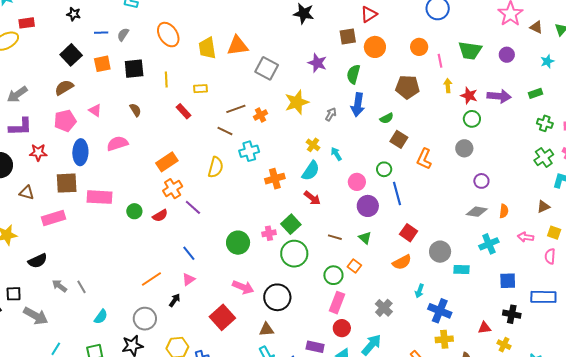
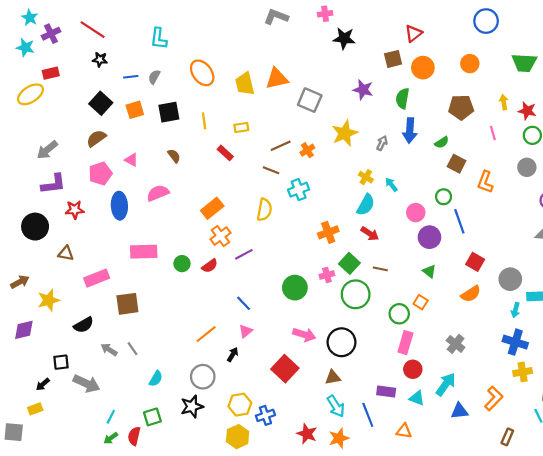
pink line: (440, 61) -> (493, 133), moved
orange cross: (275, 179) -> (328, 232), moved
brown square: (67, 183) -> (127, 304), moved
purple line: (193, 207) -> (244, 254), turned -66
brown line: (335, 237) -> (380, 269), moved
cyan arrow: (419, 291) -> (515, 310), moved

